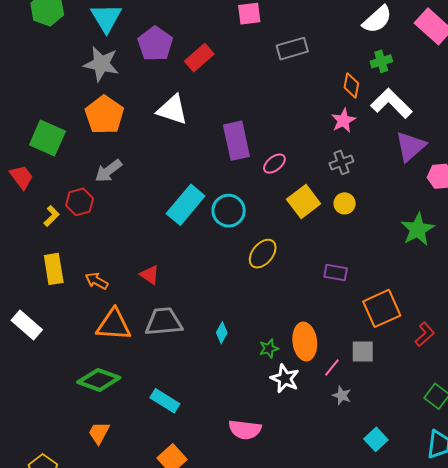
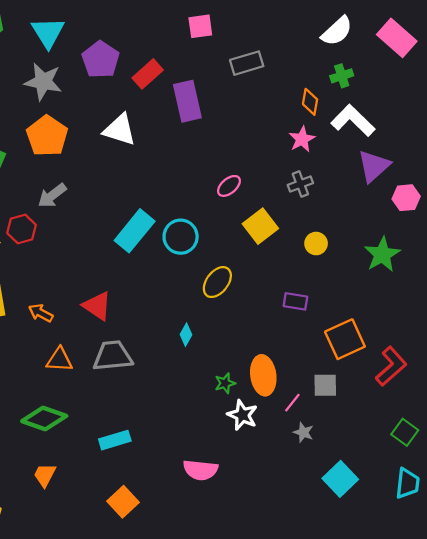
purple rectangle: (236, 141) -> (187, 101), moved
yellow circle: (345, 203) -> (316, 244), moved
red triangle: (150, 275) -> (97, 306), size x1.4
orange triangle: (114, 325) -> (59, 360), size x0.7
cyan diamond: (222, 333) -> (186, 335), moved
red L-shape: (425, 334) -> (391, 366), size x1.5
cyan rectangle: (165, 401) -> (115, 440), turned -48
cyan square: (376, 439) -> (340, 479), size x1.4

